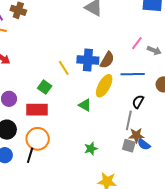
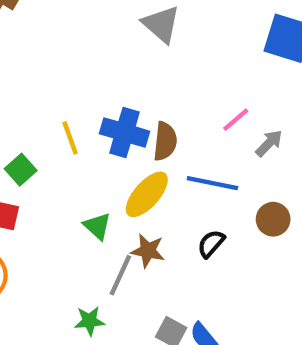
gray arrow: (154, 50) -> (269, 143), turned -80
brown semicircle: (107, 60) -> (165, 141), turned -36
gray line: (129, 120) -> (120, 275), moved
brown star: (136, 135) -> (148, 251), moved

